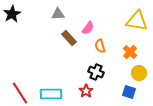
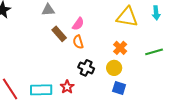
orange semicircle: (100, 46) -> (78, 42), moved
yellow circle: (139, 73) -> (114, 68), moved
red star: (86, 91) -> (67, 87), moved

